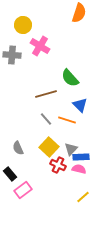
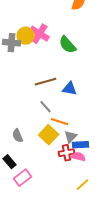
yellow circle: (23, 25) -> (26, 36), moved
green semicircle: (70, 78) -> (68, 45), moved
blue triangle: (80, 105) -> (70, 89), moved, turned -35
orange line: (67, 120) -> (60, 122), moved
red cross: (58, 165) -> (67, 153), moved, turned -35

